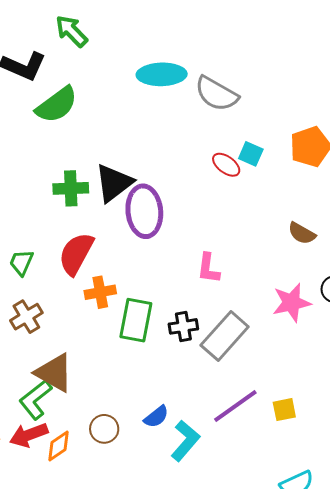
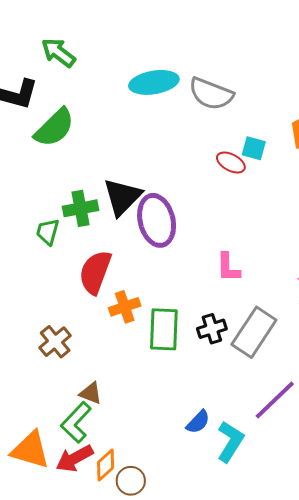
green trapezoid: (21, 263) -> (48, 232), moved
brown triangle: (54, 373) -> (91, 393), size x0.6
brown circle: (104, 429) -> (131, 481), moved

